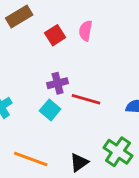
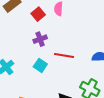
purple cross: (58, 83) -> (40, 39), moved

